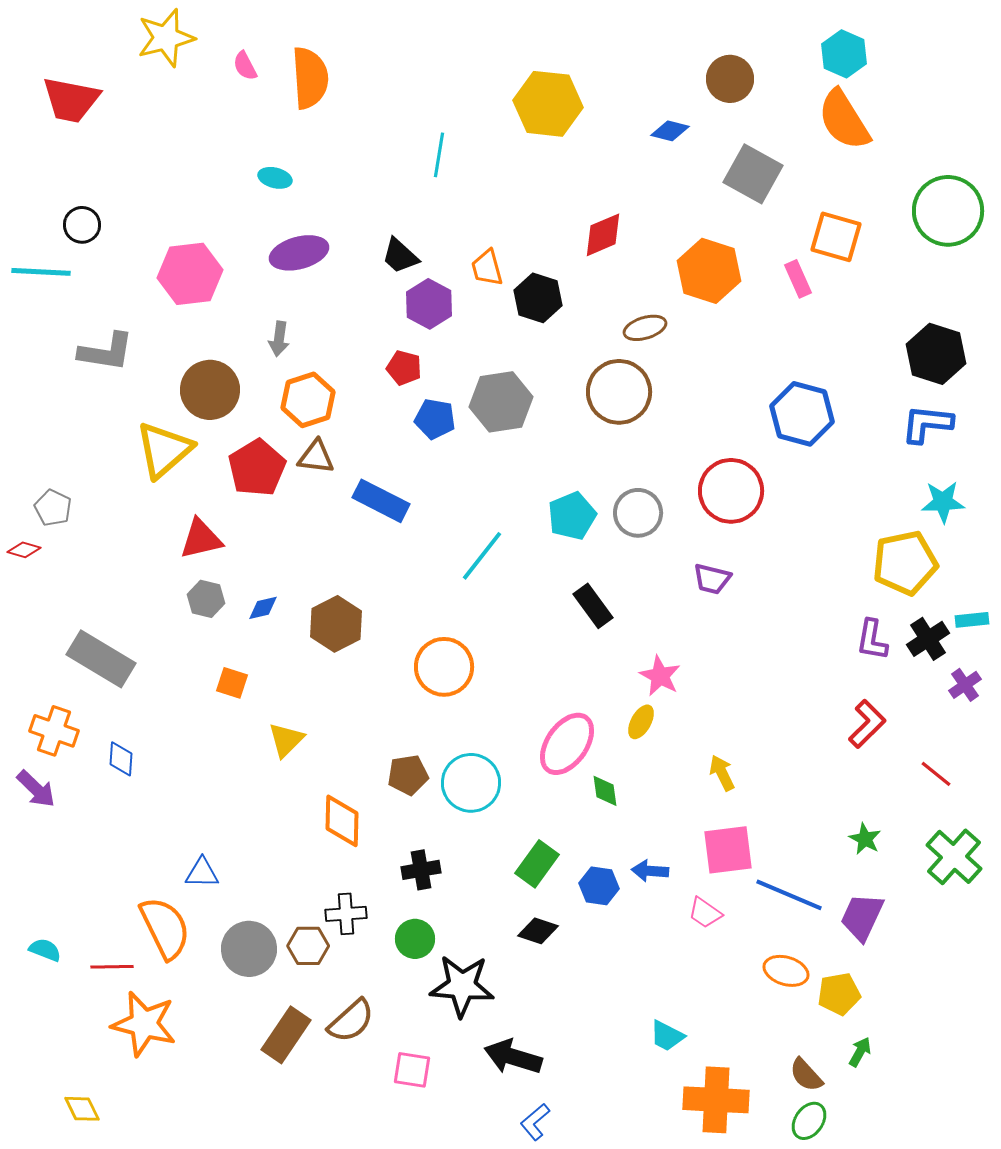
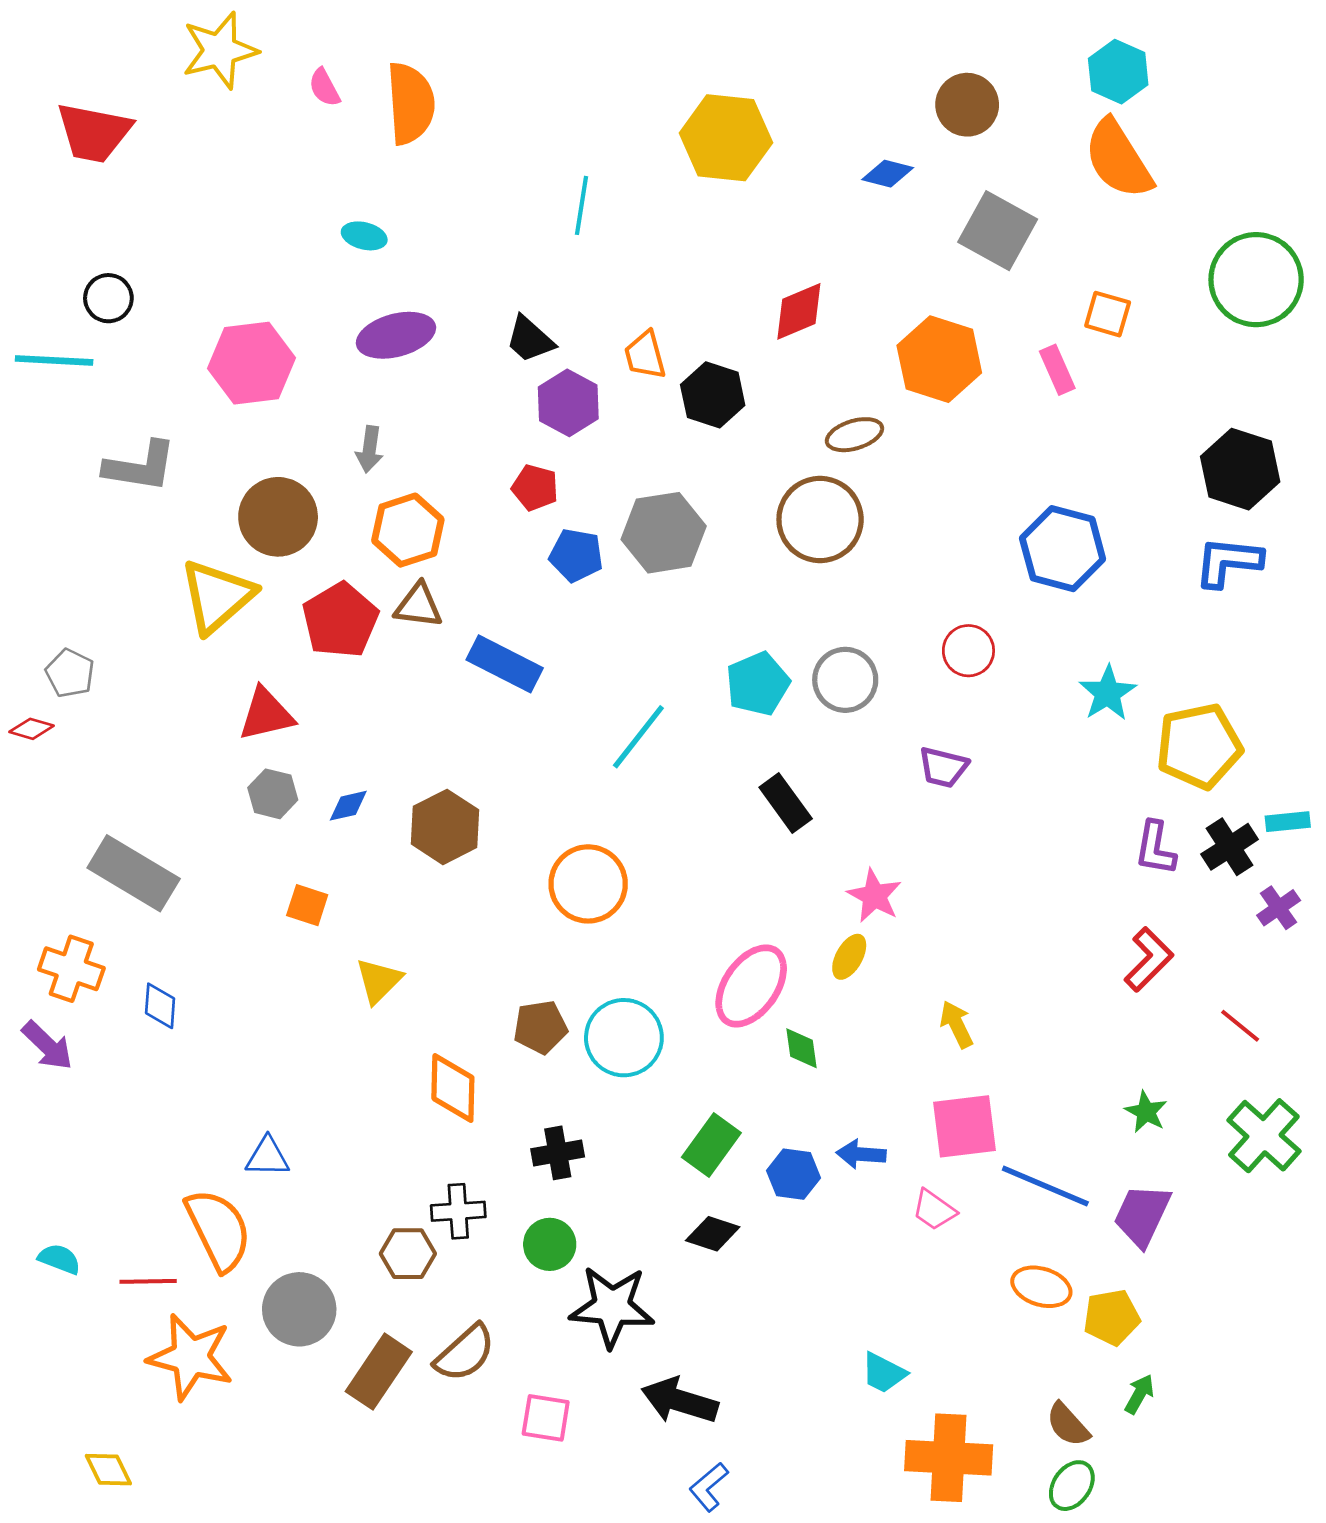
orange square: (836, 237) -> (1108, 314), size x0.7
red circle: (731, 491) -> (968, 651), size x0.6
cyan star: (943, 502) -> (1108, 693), moved, turned -30
gray circle: (249, 949) -> (299, 1309), moved

